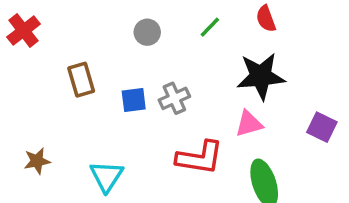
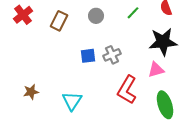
brown rectangle: (81, 80) -> (59, 21), moved, turned 42
red L-shape: (200, 158) -> (127, 90), turned 112

